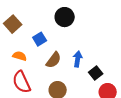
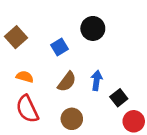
black circle: (65, 17) -> (93, 28), moved
blue square: (40, 39) -> (59, 47), moved

